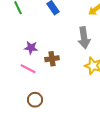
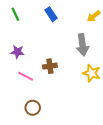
purple star: (31, 48) -> (17, 52), moved

